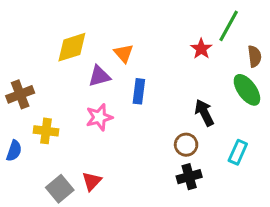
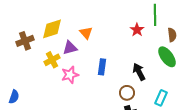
green line: (229, 26) -> (155, 15), turned -30
blue rectangle: (139, 91) -> (102, 67), moved
brown cross: (20, 94) -> (25, 41), moved
yellow cross: (46, 131) -> (52, 60), moved, turned -35

